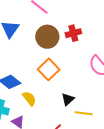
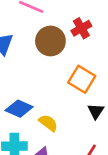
orange square: (49, 69) -> (82, 79), moved

